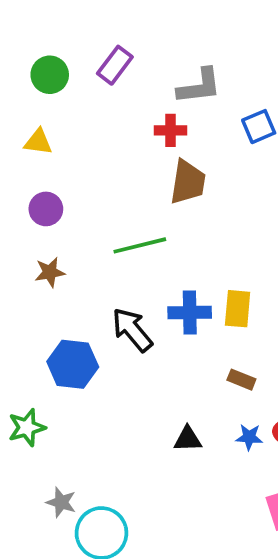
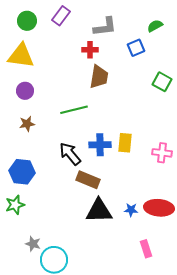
yellow triangle: (38, 142) -> (21, 56), size x1.8
blue hexagon: (73, 364) -> (22, 172), moved
brown rectangle: (241, 380) -> (88, 180), moved, size x1.6
black triangle: (188, 439) -> (99, 211), size x1.8

